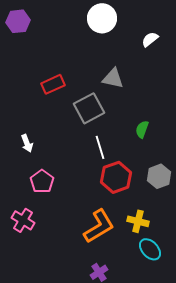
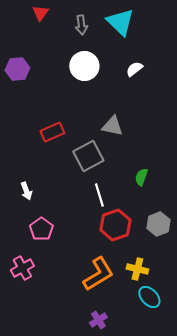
white circle: (102, 18) -> (84, 66), moved
white semicircle: (150, 39) -> (134, 69), moved
pink cross: (23, 220) -> (22, 268), turned 30

